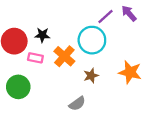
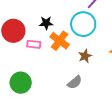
black star: (42, 35) -> (46, 23), moved
green circle: (18, 87) -> (21, 83), moved

